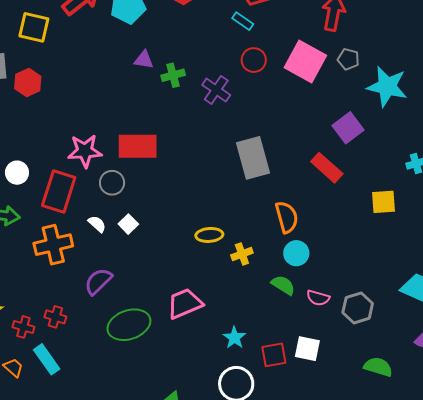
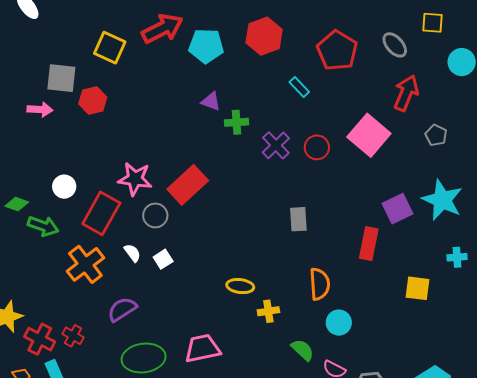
cyan rectangle: (243, 21) -> (299, 87), moved
gray pentagon: (348, 59) -> (436, 135), moved
red circle: (254, 60) -> (317, 147), moved
cyan star: (387, 87) -> (442, 200), moved
red rectangle: (138, 146) -> (188, 185), turned -54
gray rectangle: (253, 158) -> (298, 219), size x0.6
red rectangle: (327, 168) -> (369, 244), turned 48
orange cross: (53, 245) -> (85, 264), turned -36
cyan circle: (296, 253) -> (339, 323), moved
red cross: (23, 327) -> (40, 339), size x1.4

